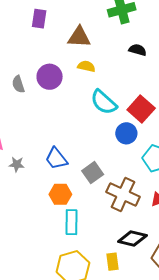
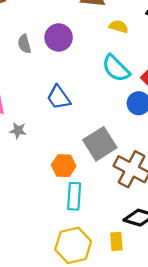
yellow semicircle: (86, 66) -> (119, 27), moved
blue trapezoid: (56, 159) -> (59, 97), moved
gray square: (93, 173) -> (100, 144), size x1.4

